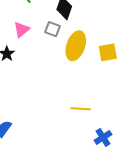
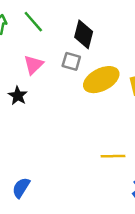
yellow ellipse: (76, 46) -> (101, 80), turned 48

